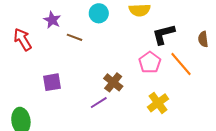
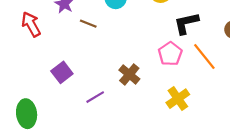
purple square: (52, 82) -> (62, 72), turned -30
purple line: (99, 103) -> (95, 97), moved

